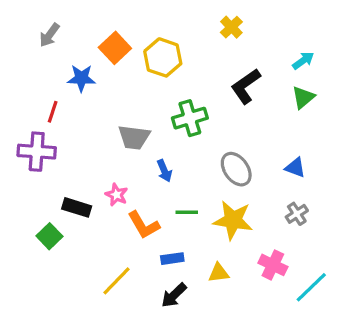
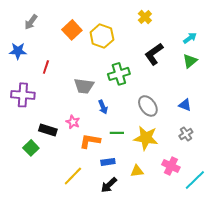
blue star: (81, 78) -> (18, 51), moved
red line: (53, 112) -> (46, 67), moved
orange L-shape: (144, 225) -> (90, 141), turned 130

